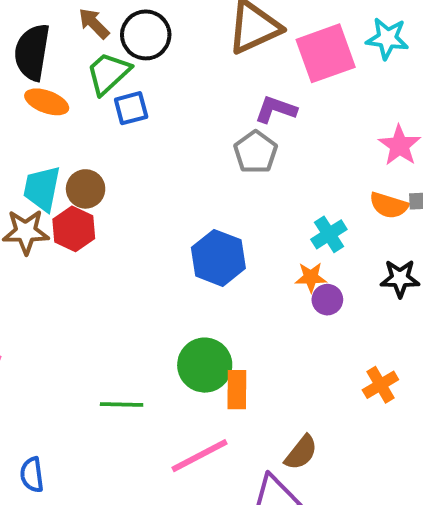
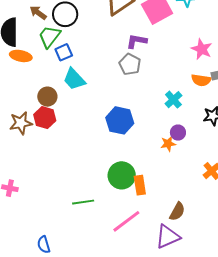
cyan trapezoid: (42, 188) -> (74, 79), moved, turned -45
orange star: (311, 277) -> (168, 144), moved

